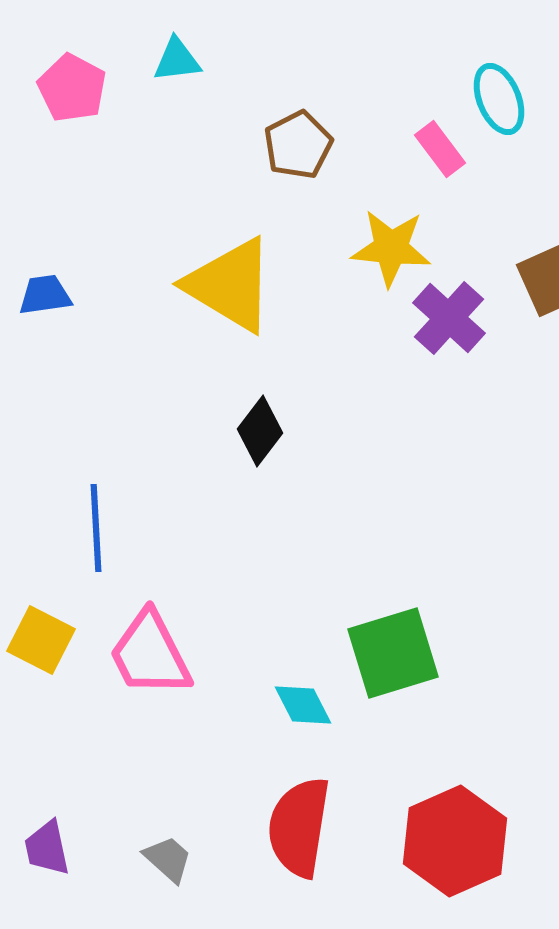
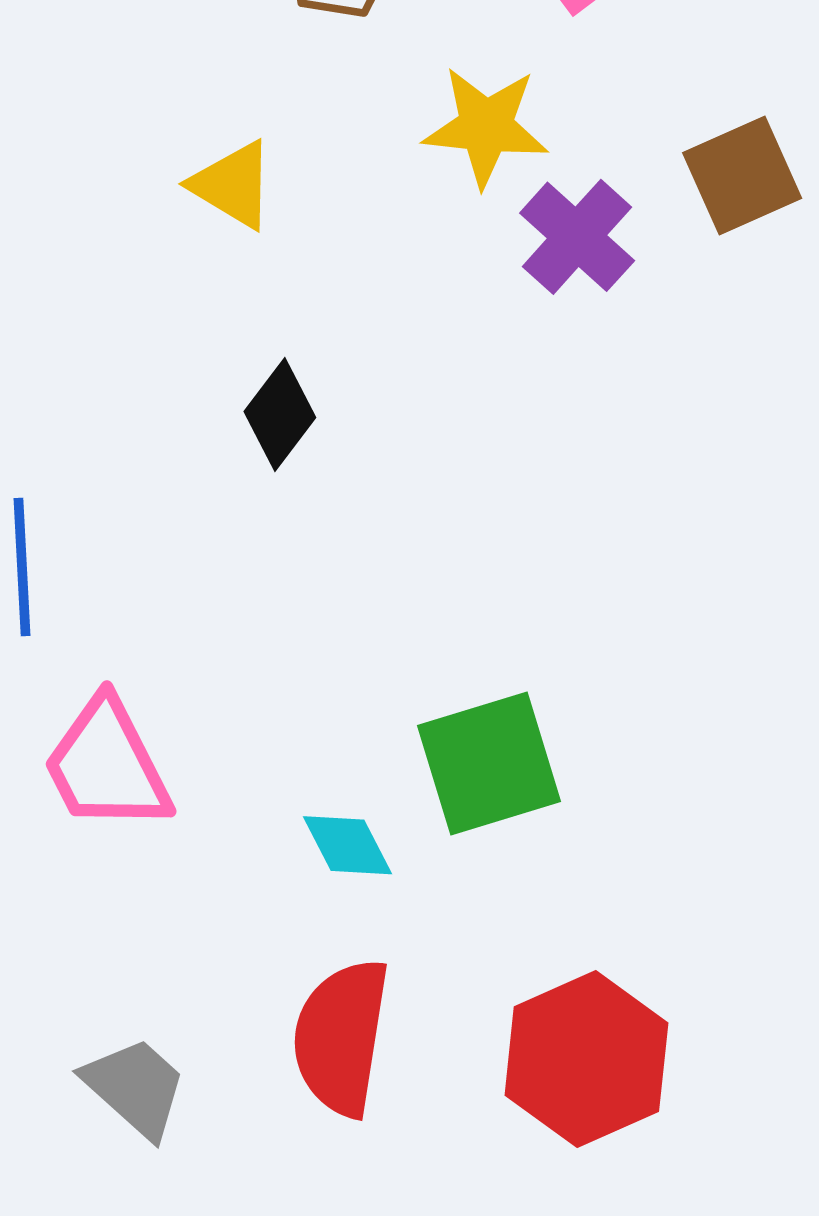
yellow triangle: (230, 285) -> (233, 185), size x0.6
gray trapezoid: (168, 859) -> (135, 1087), size x1.4

